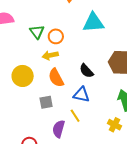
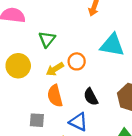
orange circle: (56, 36) -> (77, 61), moved
yellow arrow: (50, 55) -> (55, 69), turned -35
yellow circle: (23, 76) -> (18, 66), moved

